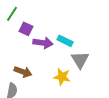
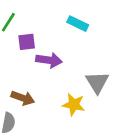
purple square: (26, 29) -> (27, 42), turned -32
cyan rectangle: (65, 41) -> (78, 24), moved

